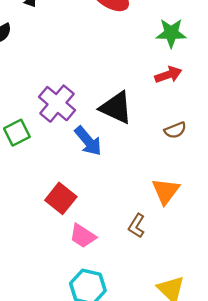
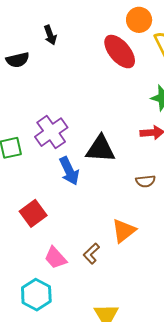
black triangle: (116, 108) -> (100, 149), turned -36
pink trapezoid: (83, 236) -> (55, 258), moved

